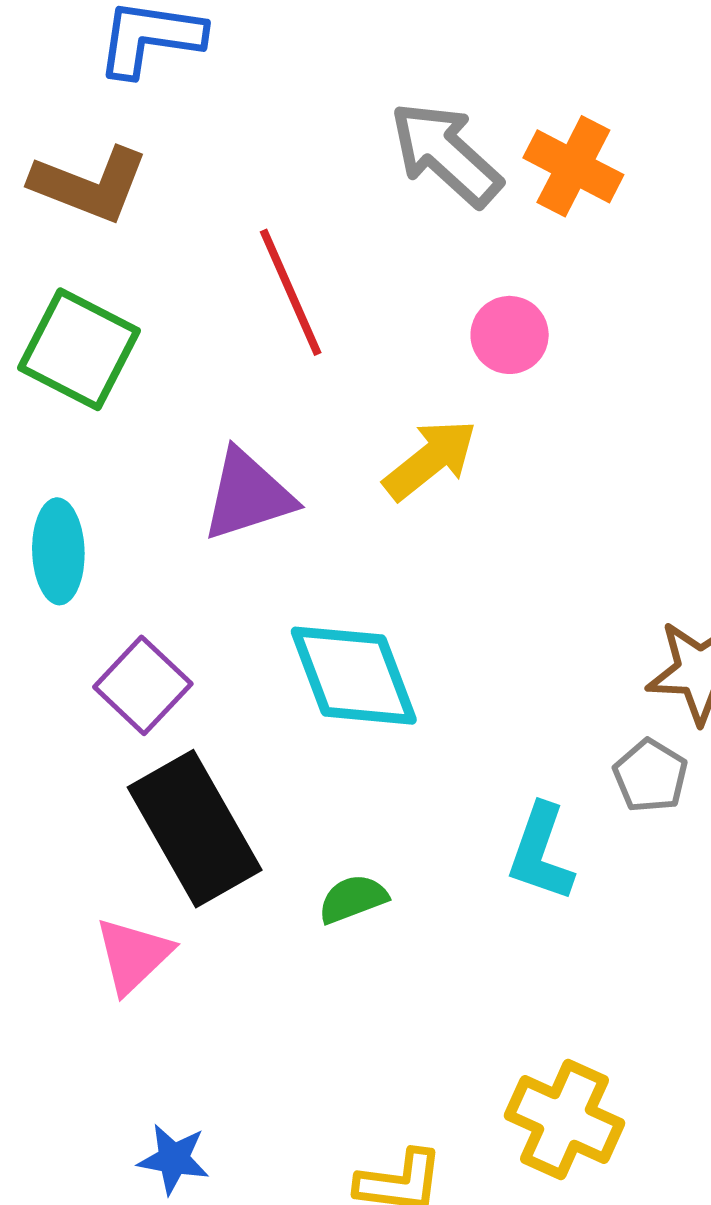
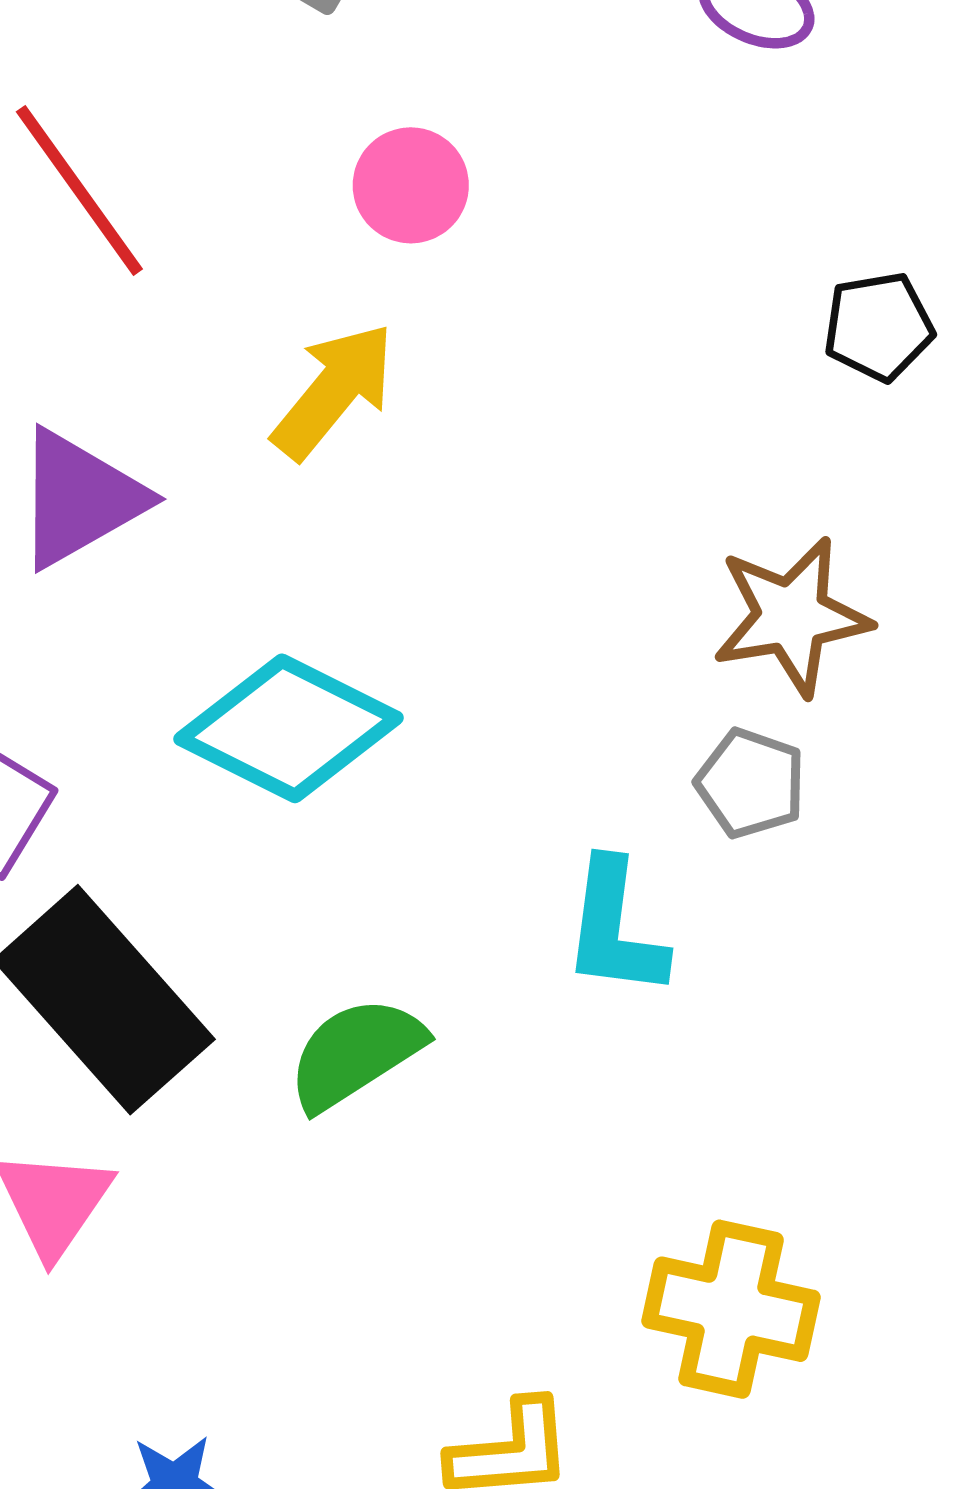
cyan diamond: (354, 676) -> (288, 728), turned -31
green semicircle: (353, 899) -> (356, 1053), size x1.4

